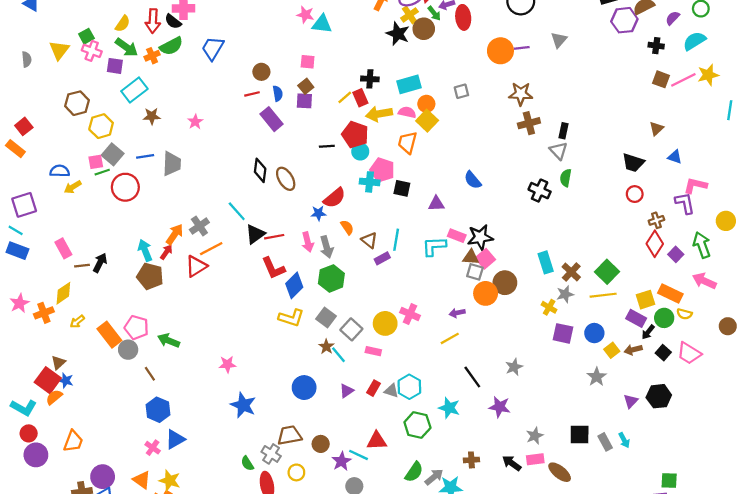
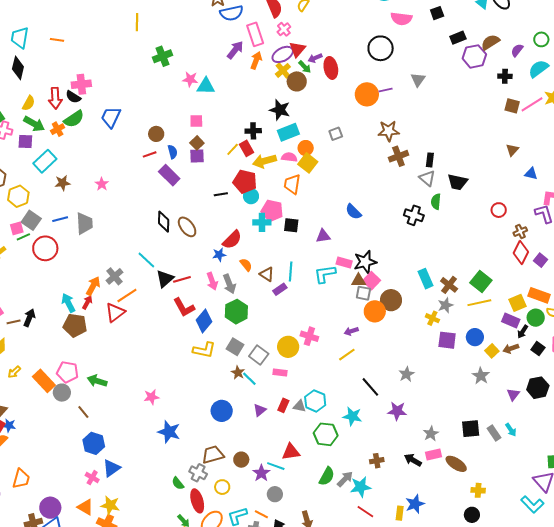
black star: (398, 34) -> (280, 110), moved
black trapezoid: (633, 163) -> (458, 182), moved

